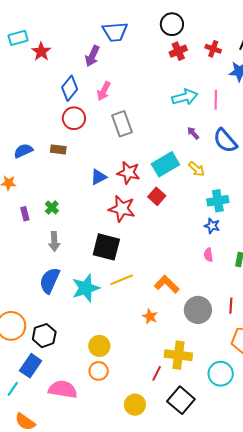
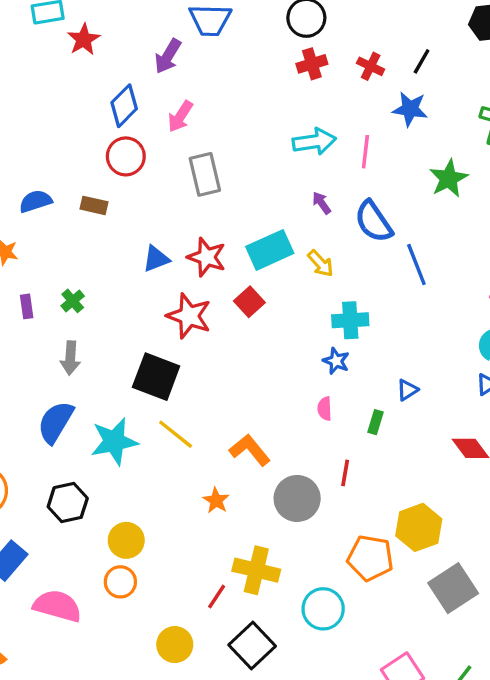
yellow line: (122, 280) -> (176, 434), turned 55
red line: (231, 306) -> (345, 473), moved
black hexagon: (44, 336) -> (68, 503), moved

